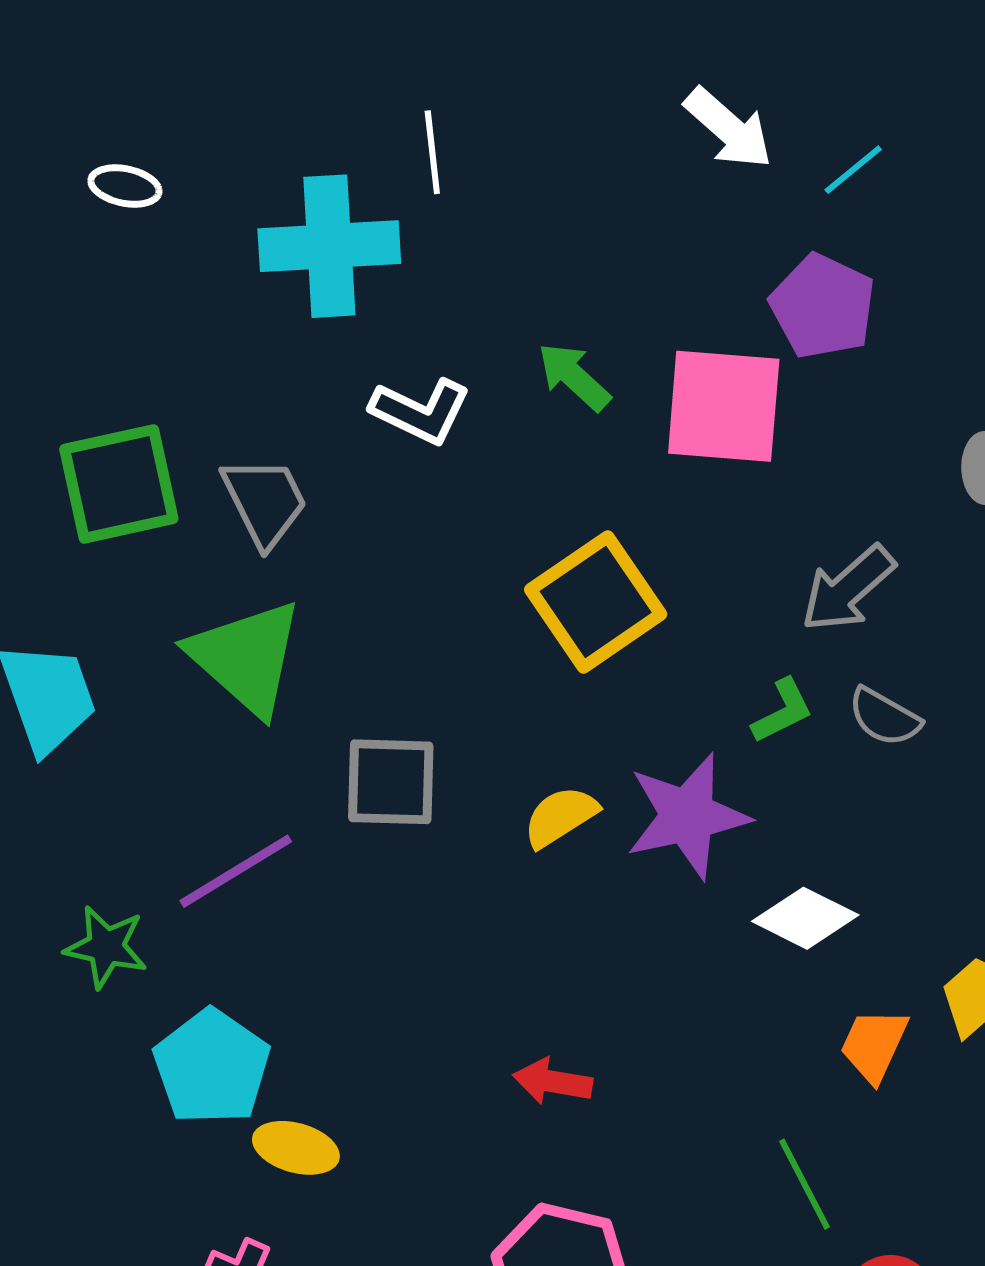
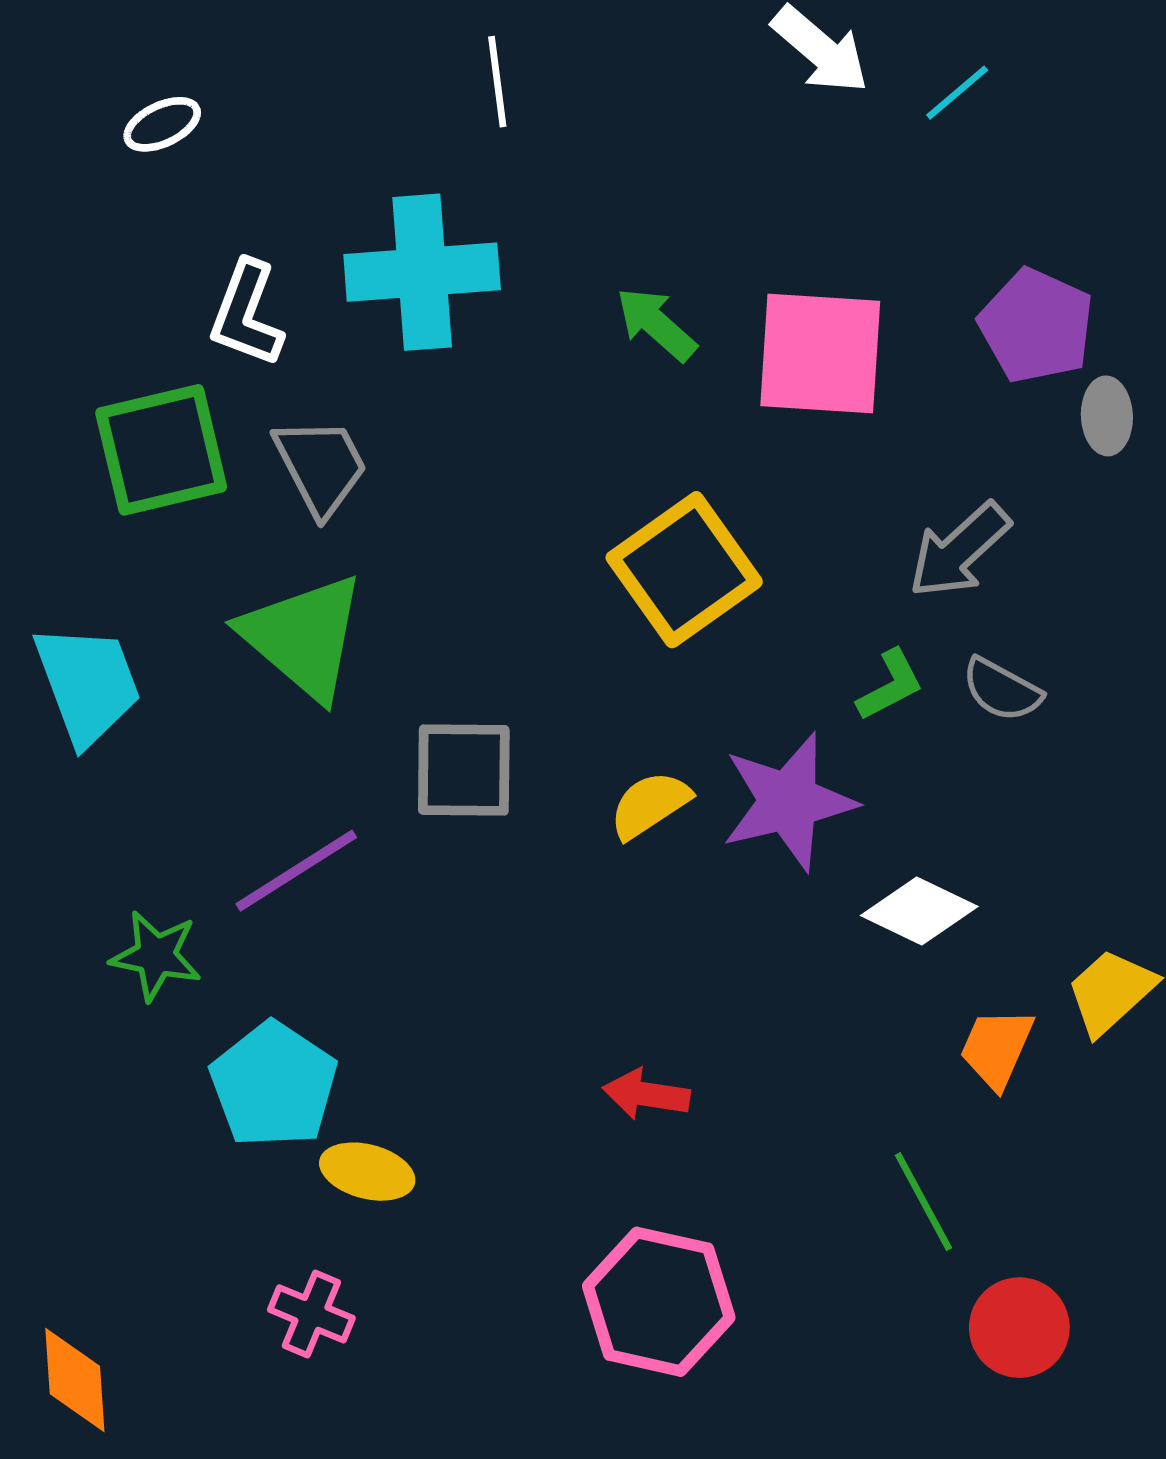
white ellipse: (125, 186) -> (162, 124), turned -36
cyan cross: (329, 246) -> (422, 272), moved
purple pentagon: (823, 306) -> (1036, 326), moved
white L-shape: (421, 411) -> (247, 314), moved, turned 86

